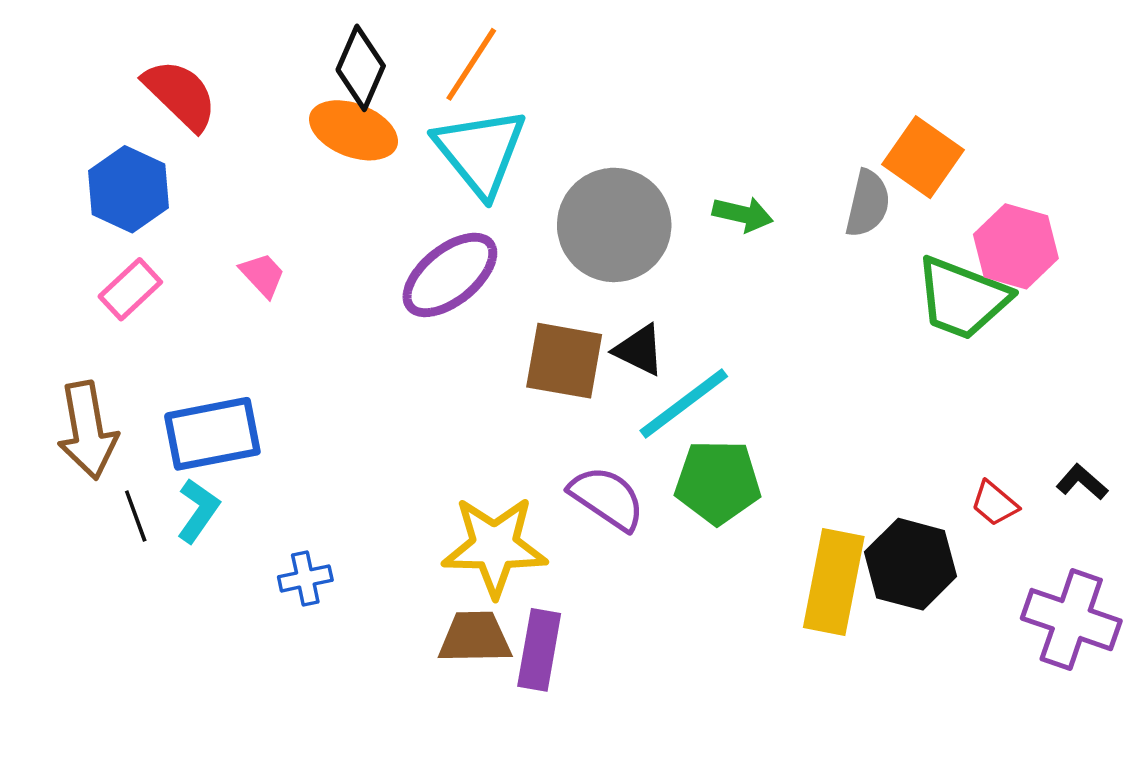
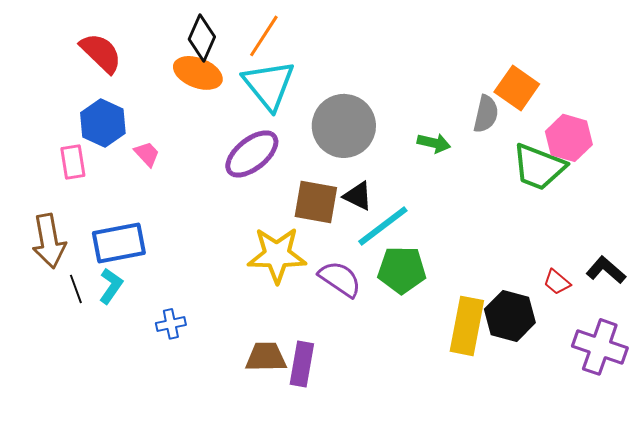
blue hexagon: (129, 189) -> (103, 123), moved
green arrow: (743, 214) -> (434, 143), moved
pink rectangle: (130, 289) -> (73, 162), turned -56
black L-shape: (1082, 482) -> (606, 270), size x1.4
yellow star: (495, 546) -> (277, 255), moved

